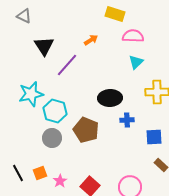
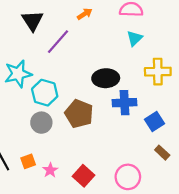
blue cross: (127, 120) -> (125, 103), size x1.5
blue square: (154, 137) -> (154, 121), turned -30

